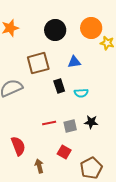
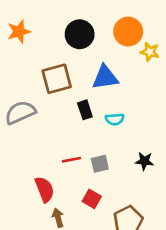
blue triangle: (74, 62) -> (105, 77), size x1.5
black star: (91, 122) -> (144, 161), moved
red semicircle: (18, 146) -> (45, 189), moved

